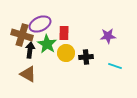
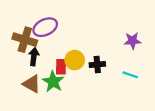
red rectangle: (64, 33) -> (61, 67), moved
purple star: (108, 36) -> (132, 41), moved
green star: (47, 44) -> (53, 82), moved

